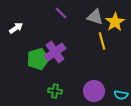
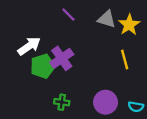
white arrow: (16, 28) -> (29, 46), moved, size x1.5
yellow line: (102, 41) -> (125, 60), moved

